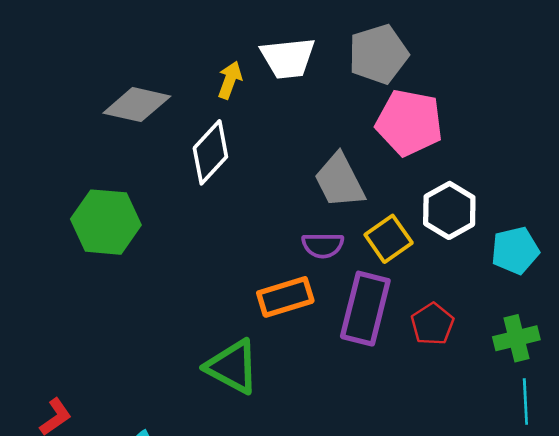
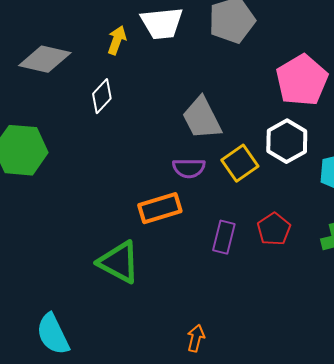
pink pentagon: (409, 123) -> (302, 80), moved, turned 30
white diamond: (210, 152) -> (102, 96), size x0.7
purple rectangle: (365, 309) -> (224, 237), moved, size x0.6

